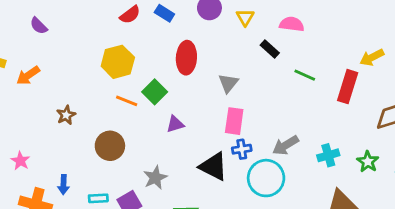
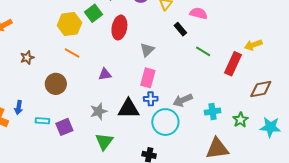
green square: (155, 92) -> (94, 13), moved
black triangle: (213, 166) -> (129, 109), turned -35
gray star: (155, 178) -> (99, 111), moved

